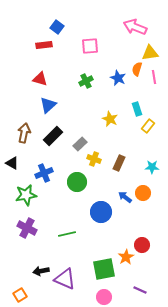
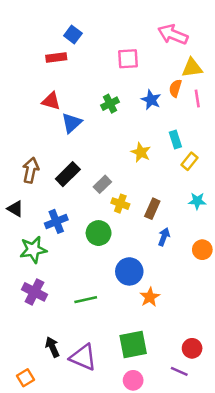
pink square: (90, 46) -> (128, 59), moved
blue triangle: (48, 105) -> (72, 123), moved
cyan star: (152, 167) -> (197, 201), moved
orange circle: (143, 193) -> (202, 250), moved
blue arrow: (125, 197) -> (164, 237), moved, turned 72
red circle: (142, 245) -> (192, 348), moved
orange star: (126, 257) -> (150, 297), moved
black arrow: (41, 271) -> (52, 347), turned 77

